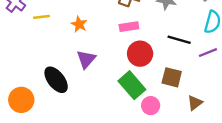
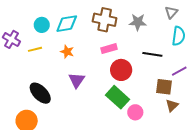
purple line: (208, 53) -> (179, 71), moved
brown square: (172, 77) -> (164, 87), moved
black ellipse: (56, 80) -> (40, 93), moved

